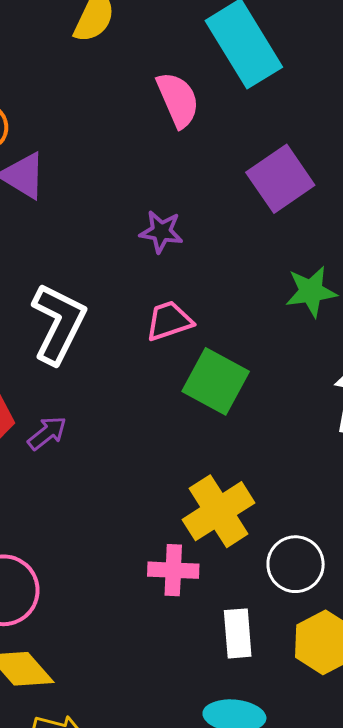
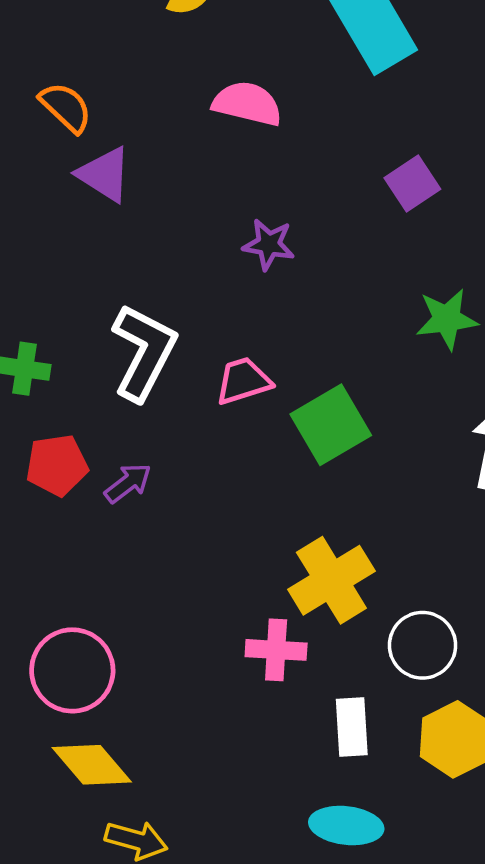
pink semicircle: (178, 100) -> (247, 104), moved, turned -54
purple square: (280, 179) -> (412, 183), size x0.7
pink trapezoid: (169, 321) -> (243, 381), moved
green square: (216, 381) -> (331, 425), turned 30

